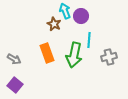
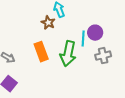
purple circle: (81, 16) -> (95, 33), moved

